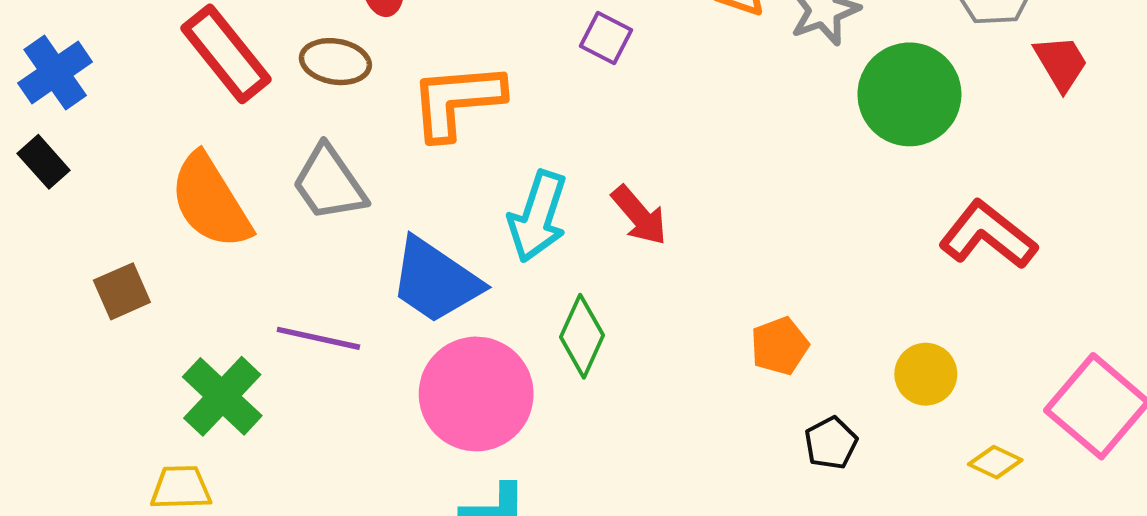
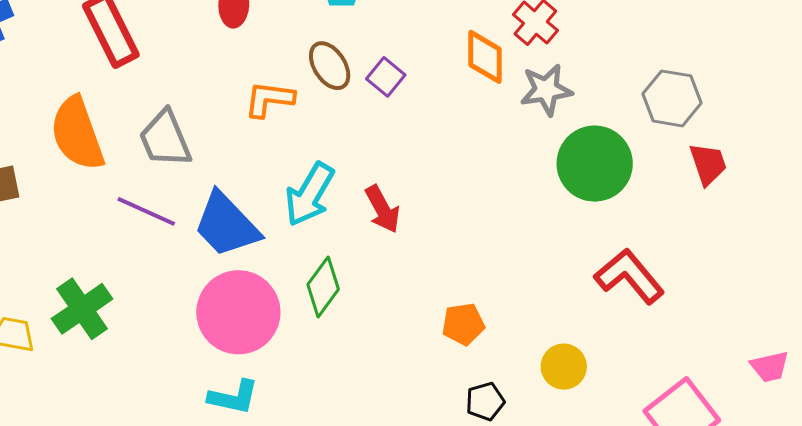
brown ellipse: (335, 62) -> (330, 66), moved, turned 36
orange L-shape: (457, 101) -> (269, 99), size x0.7
purple line: (318, 338) -> (146, 211), moved
green cross: (222, 396) -> (82, 309), moved

